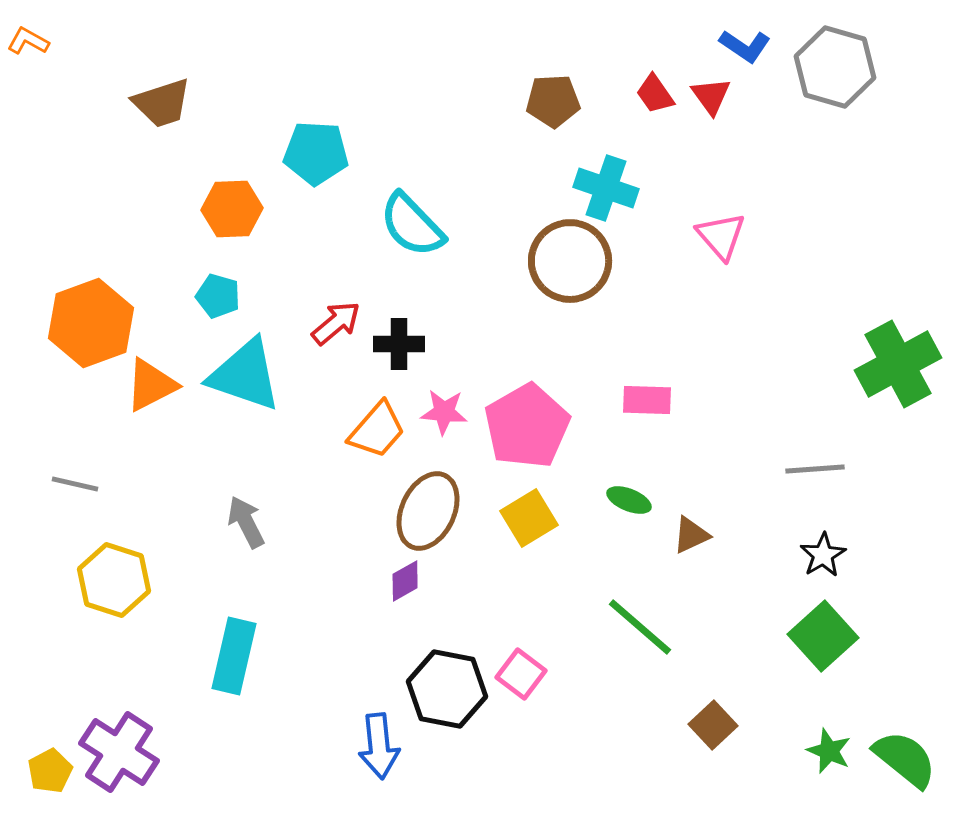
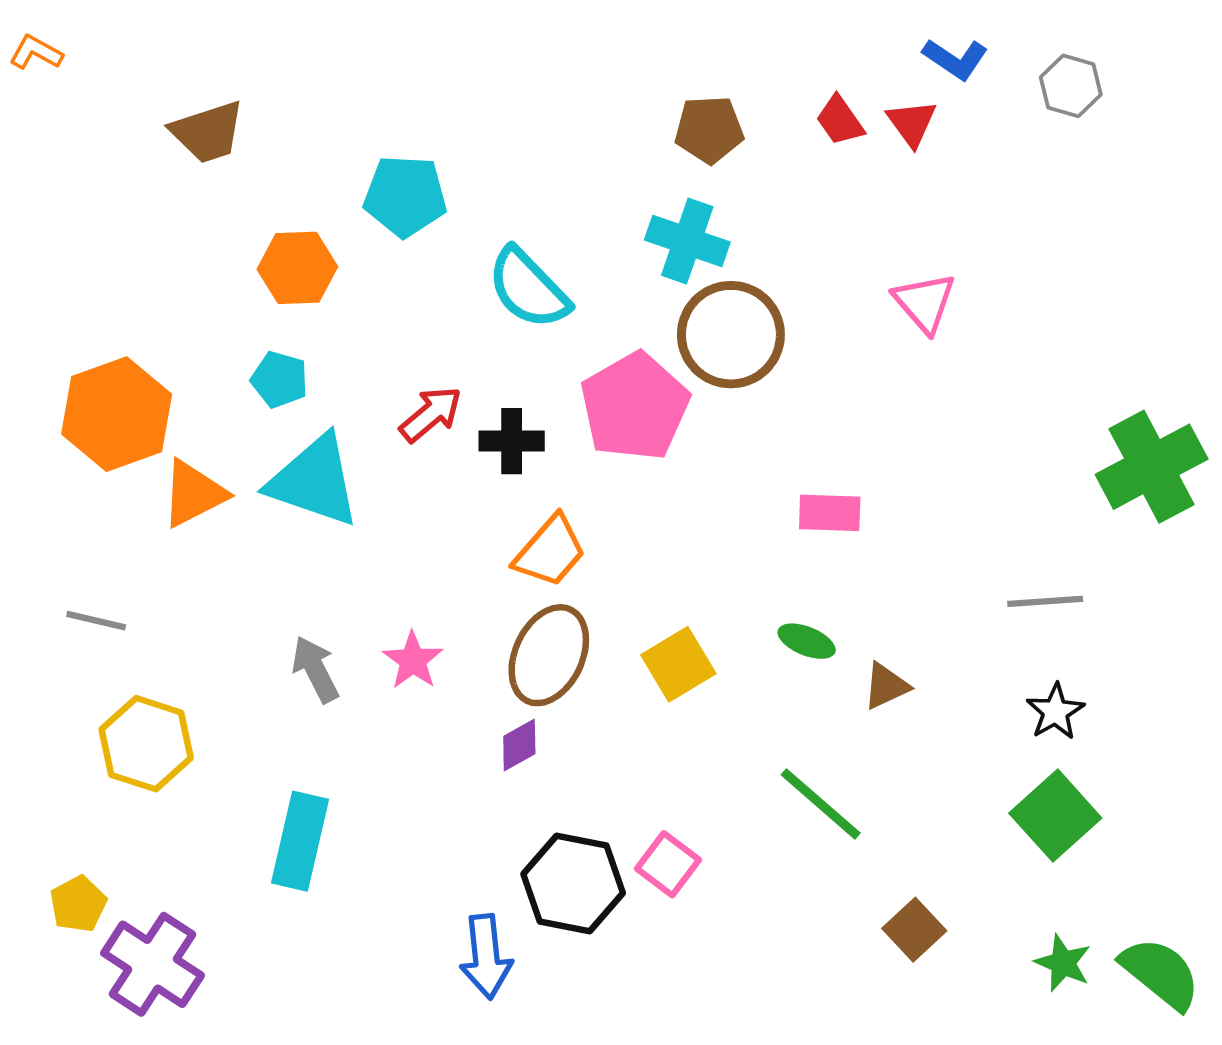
gray hexagon: (835, 67) -> (1071, 86), size x0.6
cyan cross: (606, 188) -> (687, 241), moved
pink star: (444, 412) -> (413, 660), moved, turned 30
pink pentagon: (527, 426) -> (635, 406), moved
orange trapezoid: (377, 430) -> (550, 551), moved
yellow pentagon: (50, 771) -> (78, 904), moved

